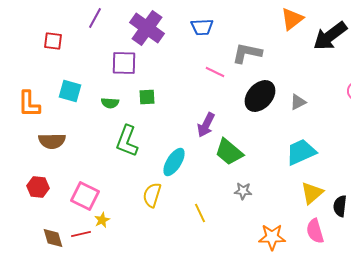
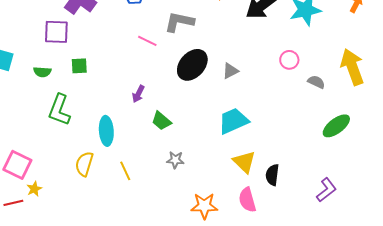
purple arrow: (206, 125) -> (138, 94), size x0.7
green trapezoid: (229, 152) -> (161, 121), size x0.7
cyan ellipse: (174, 162) -> (106, 131), turned -36
yellow triangle: (312, 193) -> (244, 162), turned -35
yellow line: (200, 213) -> (125, 171), moved

